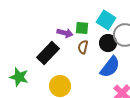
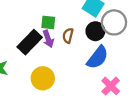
green square: (82, 28) -> (48, 22), moved
purple arrow: (65, 33) -> (48, 39), moved, turned 56

